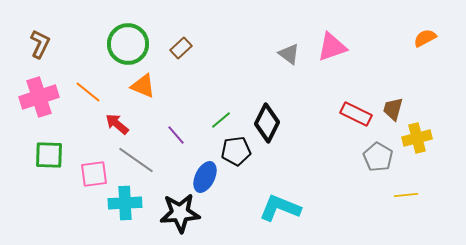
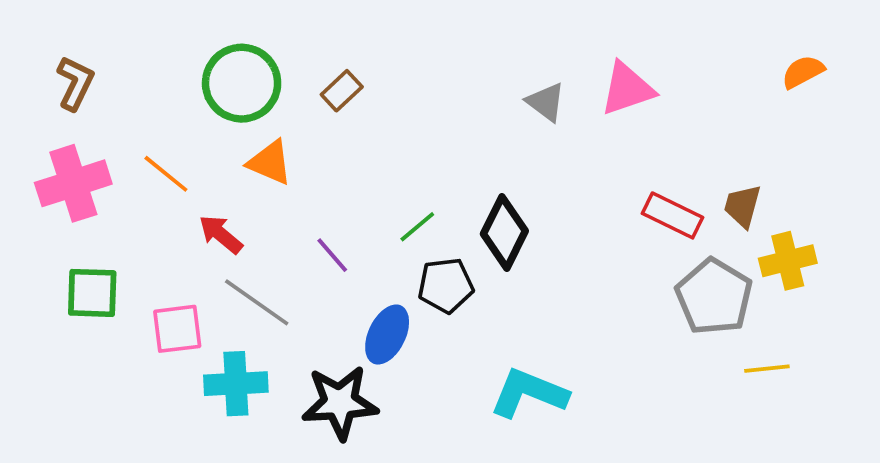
gray pentagon: (378, 157) -> (714, 297), size x1.4

